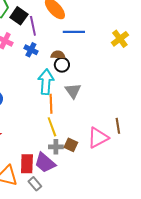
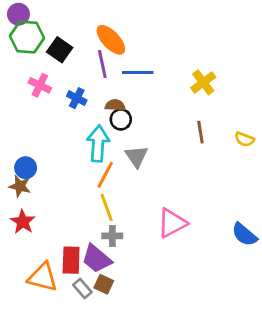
purple line: (33, 26) -> (102, 64), moved
orange line: (51, 104) -> (105, 175), turned 30
brown line: (118, 126) -> (200, 132), moved
brown square: (71, 145) -> (104, 284), moved

